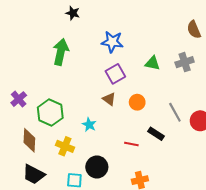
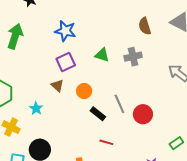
black rectangle: (156, 134) -> (98, 114), moved
red line: (131, 144) -> (106, 142), moved

